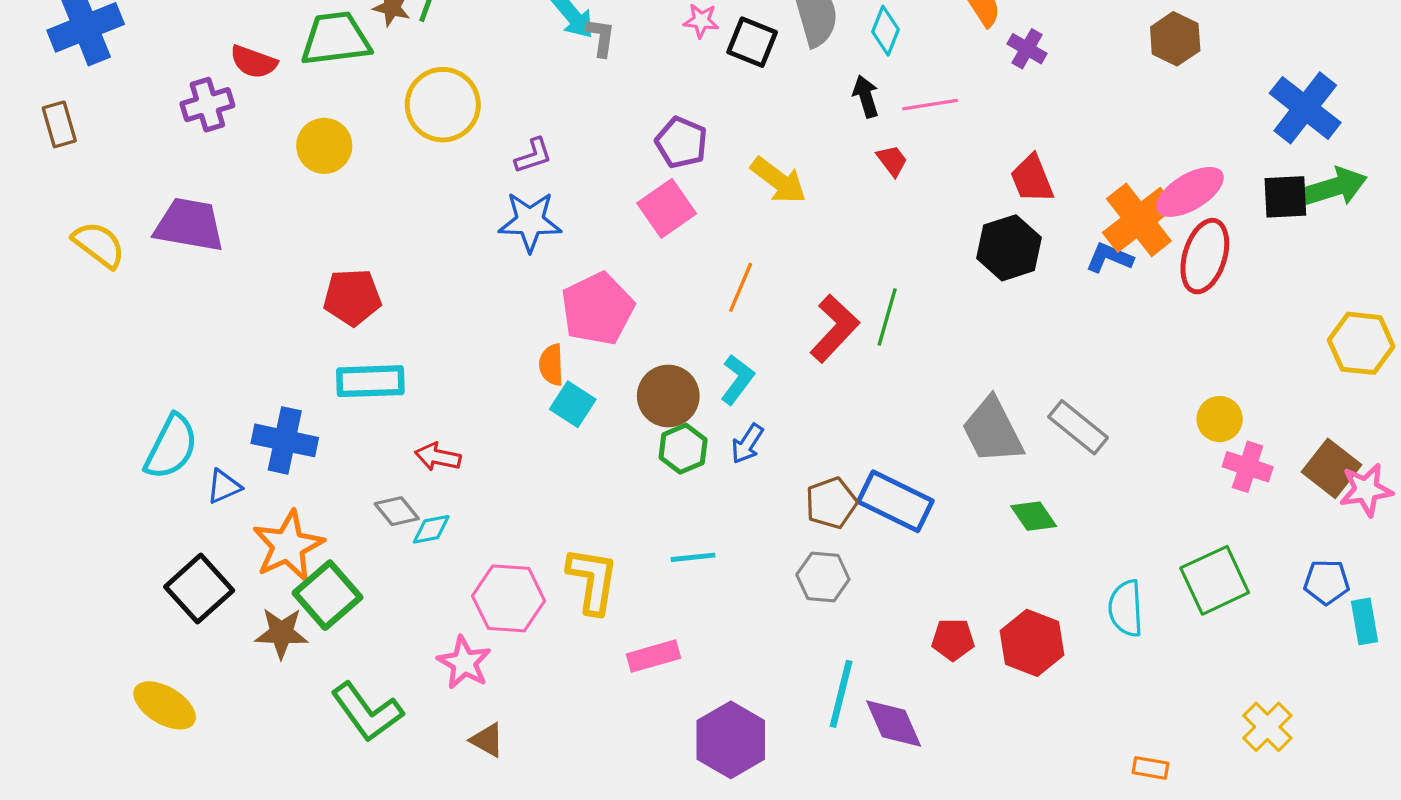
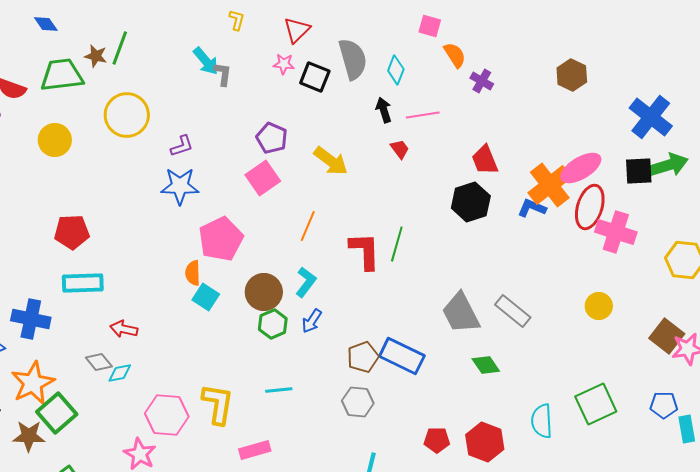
red L-shape: (834, 329) -> (365, 251), turned -45
pink cross: (1248, 467) -> (616, 232), moved, size x1.4

